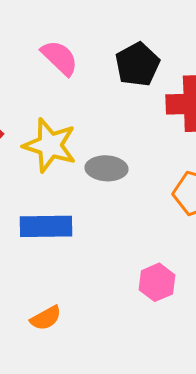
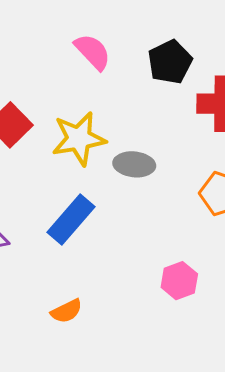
yellow star: (50, 145) -> (79, 139), turned -30
blue rectangle: (46, 226) -> (71, 220), turned -51

